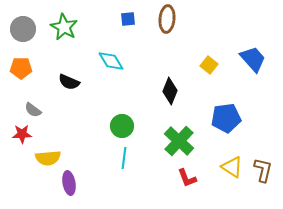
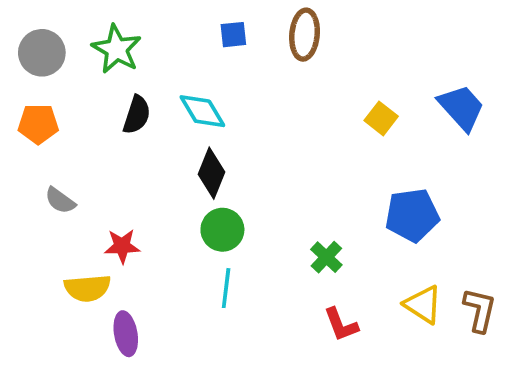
black semicircle: (69, 82) -> (137, 115), moved, turned -95
black diamond: (170, 91) -> (211, 173), moved
red star: (22, 134) -> (122, 246), moved
green cross: (179, 141) -> (326, 257), size x0.6

